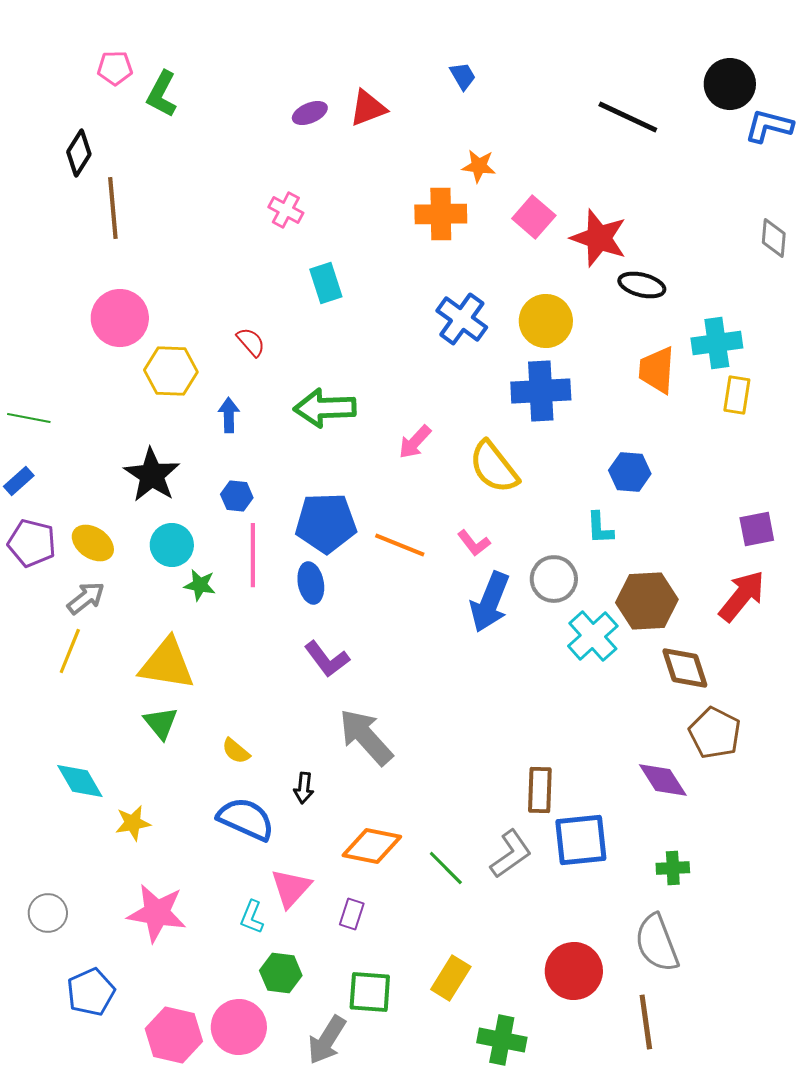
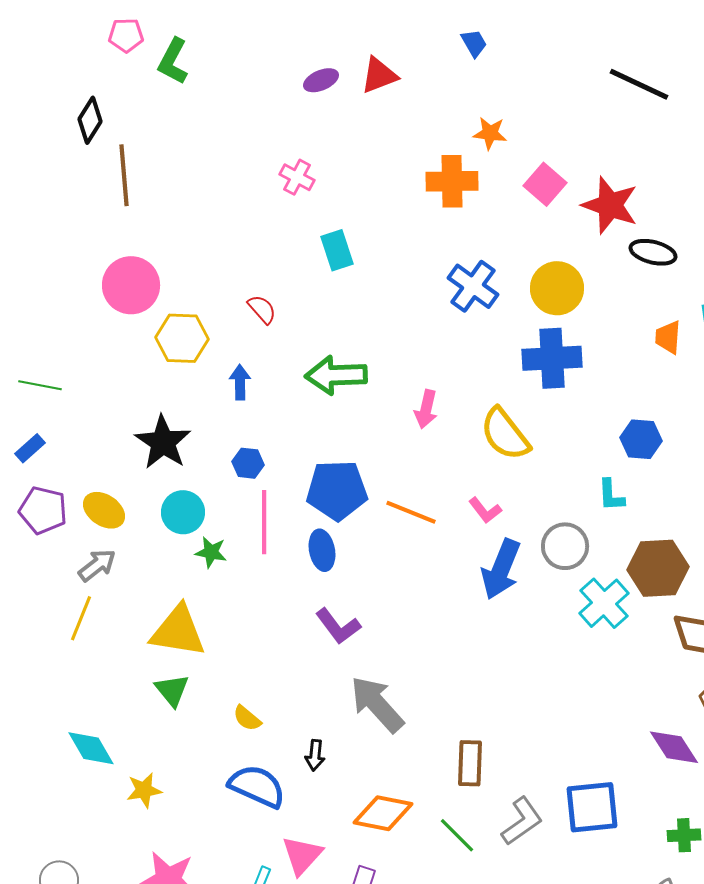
orange trapezoid: (657, 370) -> (668, 337), size x0.7
pink arrow: (415, 442) -> (426, 409), turned -30
brown rectangle: (540, 790) -> (470, 763), moved

